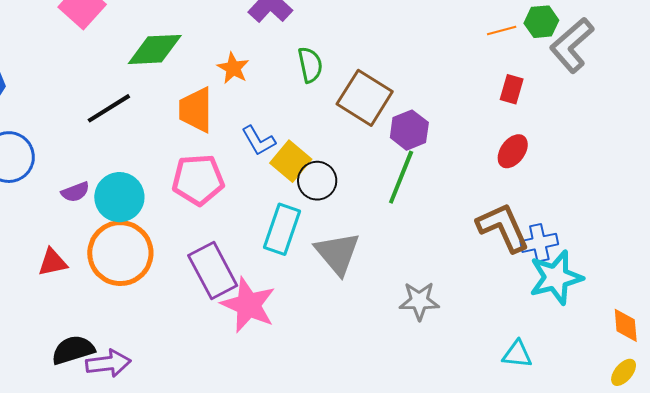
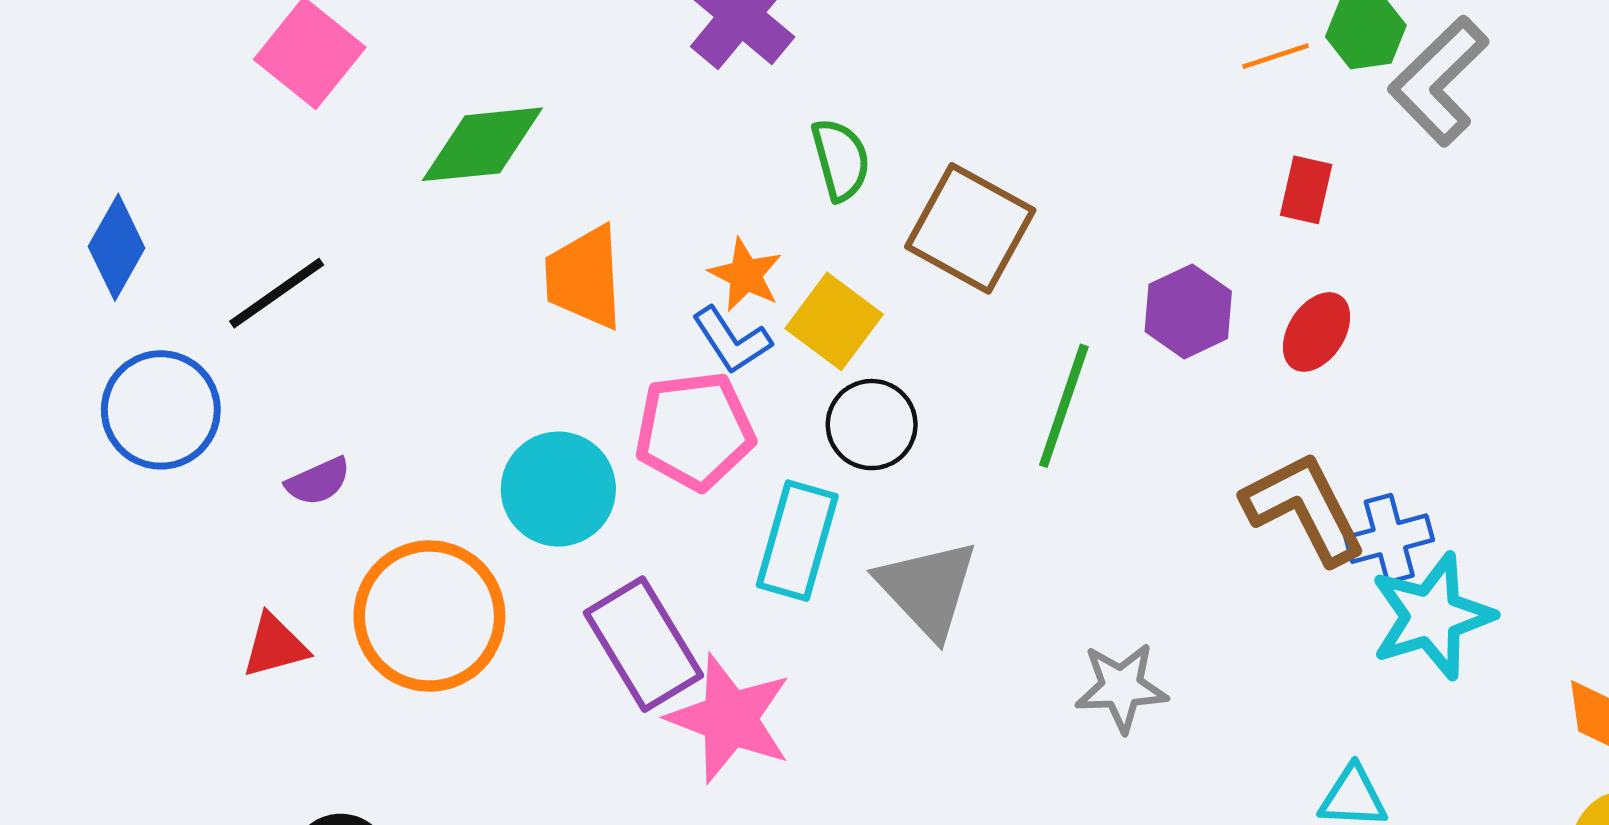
orange star: (233, 68) -> (745, 275), moved
black line: (109, 108) -> (277, 293), moved
purple hexagon: (409, 130) -> (1188, 311), moved
yellow square: (291, 161) -> (834, 321), moved
pink pentagon: (198, 180) -> (695, 431), moved
cyan circle: (119, 197) -> (558, 489), moved

